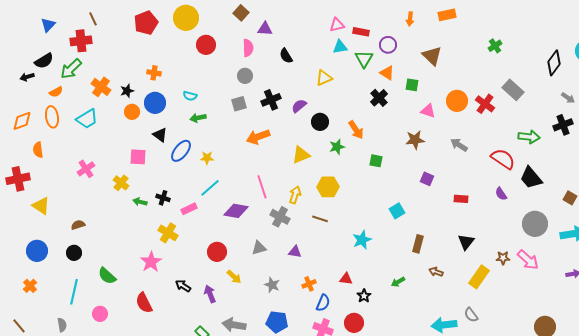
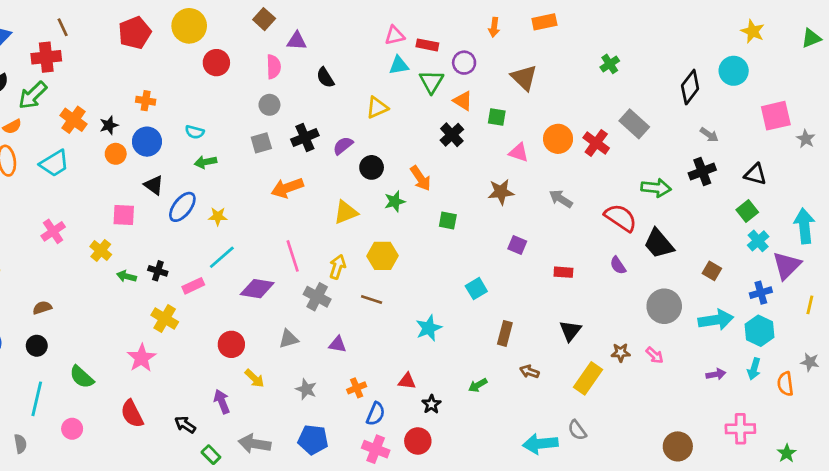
pink arrow: (528, 260) -> (655, 355), size x0.6
black arrow: (183, 286) -> (185, 425), moved

